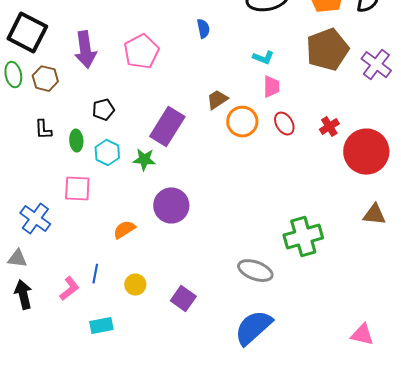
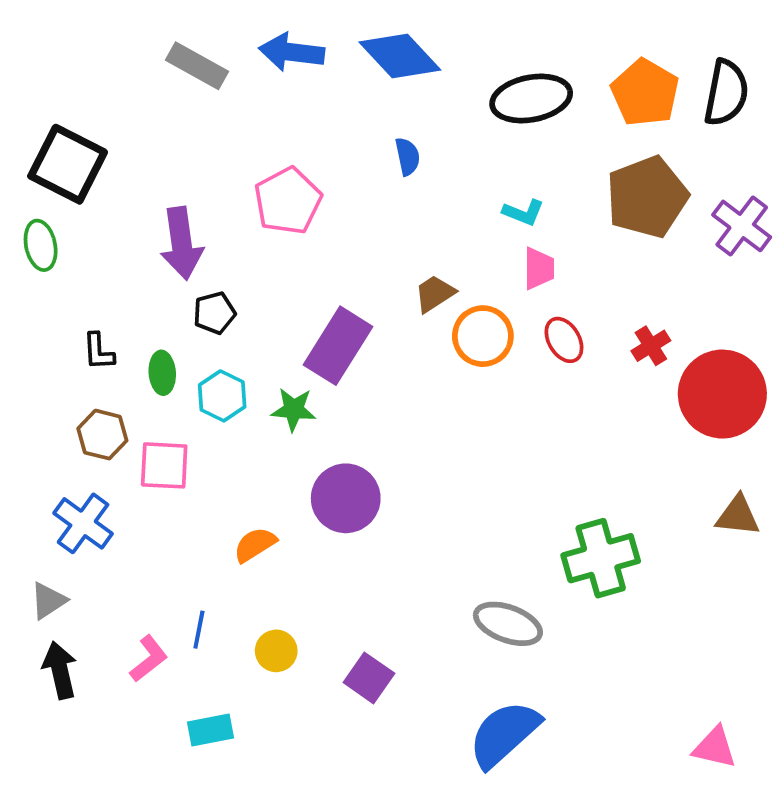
purple arrow: (85, 50) -> (182, 243), moved
brown hexagon: (45, 79) -> (102, 435), moved
gray triangle: (17, 259) -> (48, 601), turned -40

